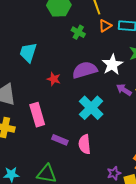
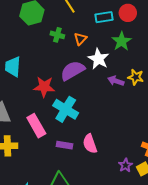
orange triangle: (105, 26) -> (80, 39), moved
red star: (54, 79) -> (44, 87), size x1.5
cyan cross: (91, 108) -> (66, 109), moved

